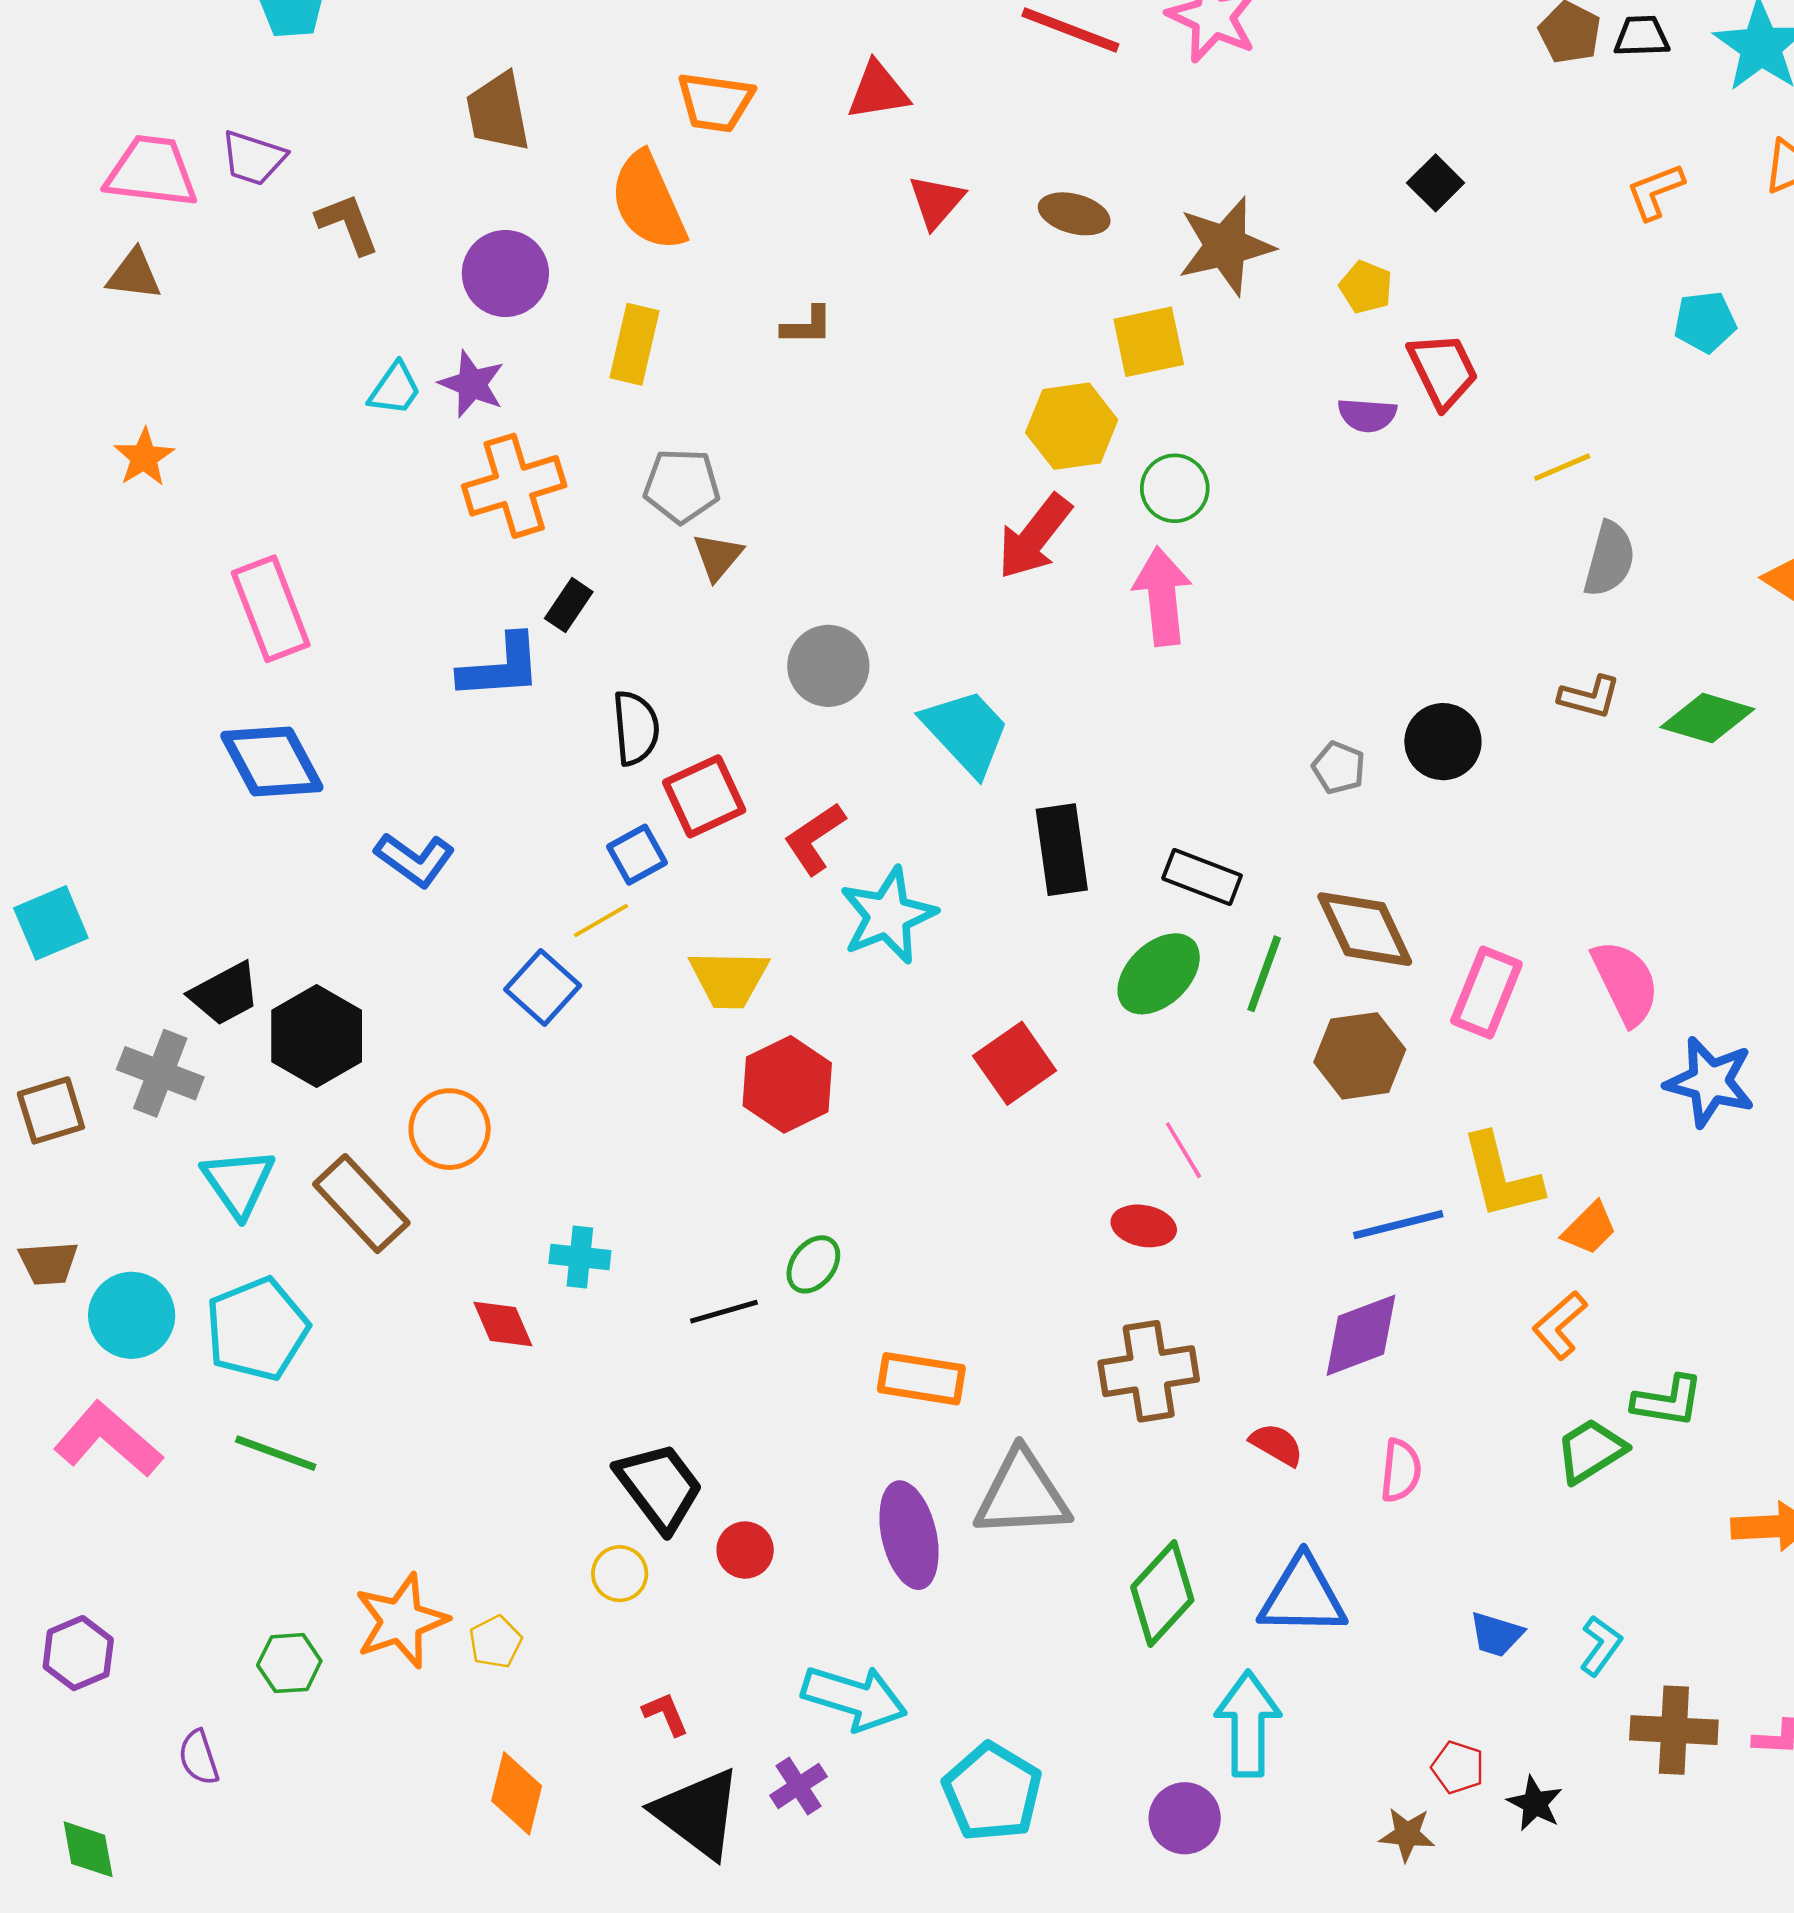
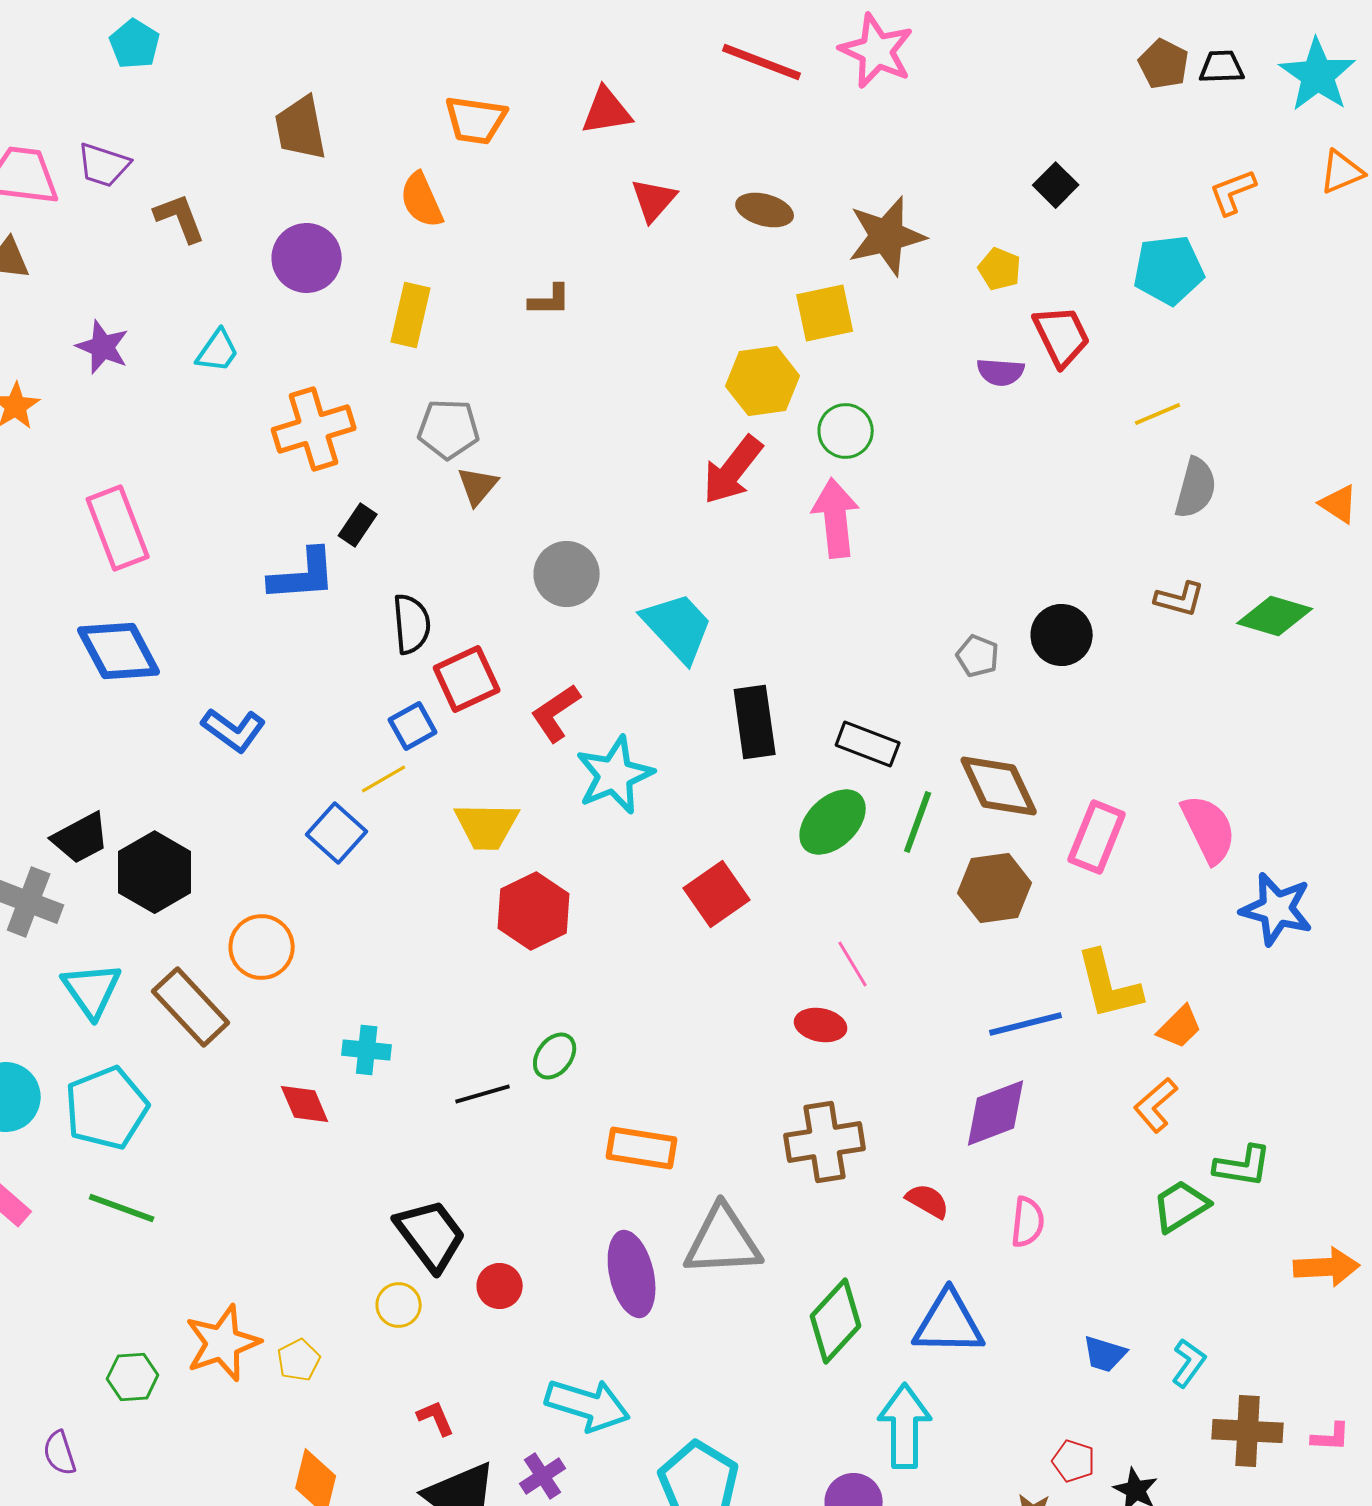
orange semicircle: (648, 201) -> (422, 200), size x0.7
cyan pentagon: (1705, 322) -> (1169, 270), moved, size x1.4
purple star: (472, 384) -> (103, 347), moved

